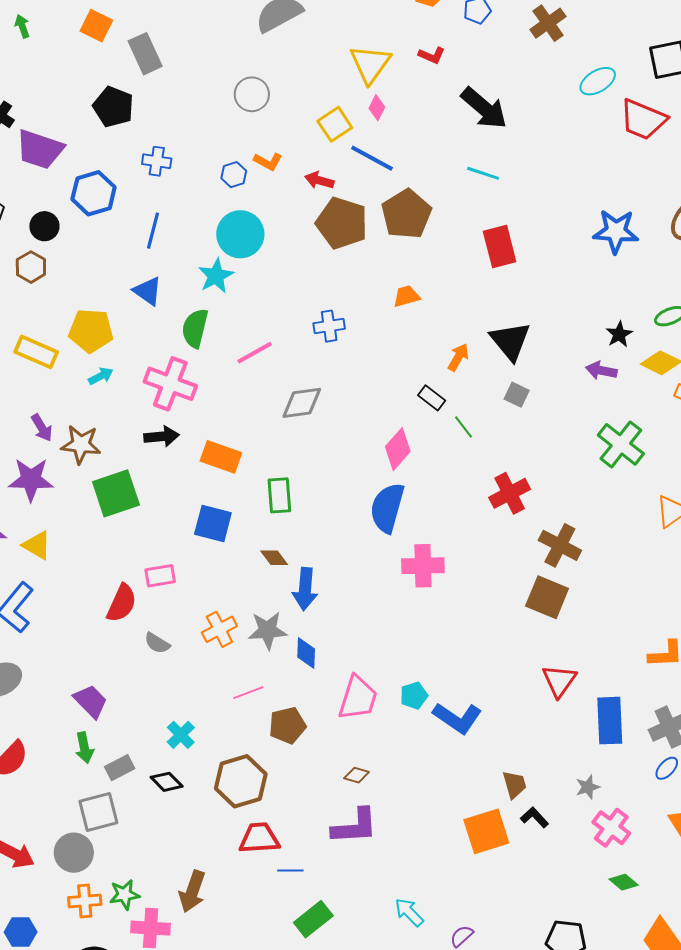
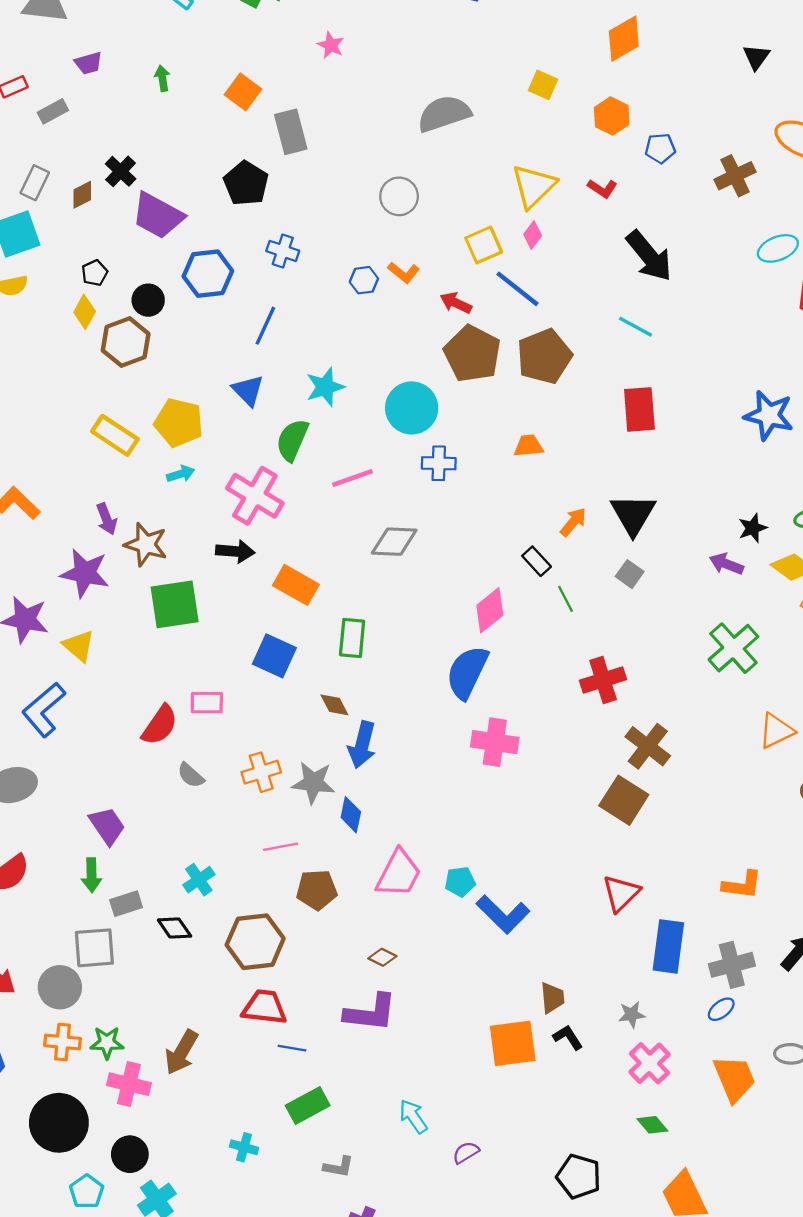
cyan circle: (240, 234) -> (412, 408), moved
brown hexagon: (31, 267) -> (126, 342), size x1.4

